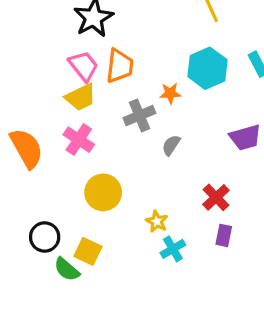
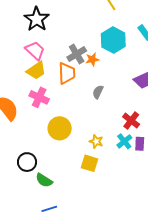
orange trapezoid: (120, 66) -> (67, 73), moved
gray cross: (139, 115) -> (77, 54), moved
cyan cross: (173, 249) -> (124, 141), moved
yellow square: (88, 251) -> (90, 163), moved

